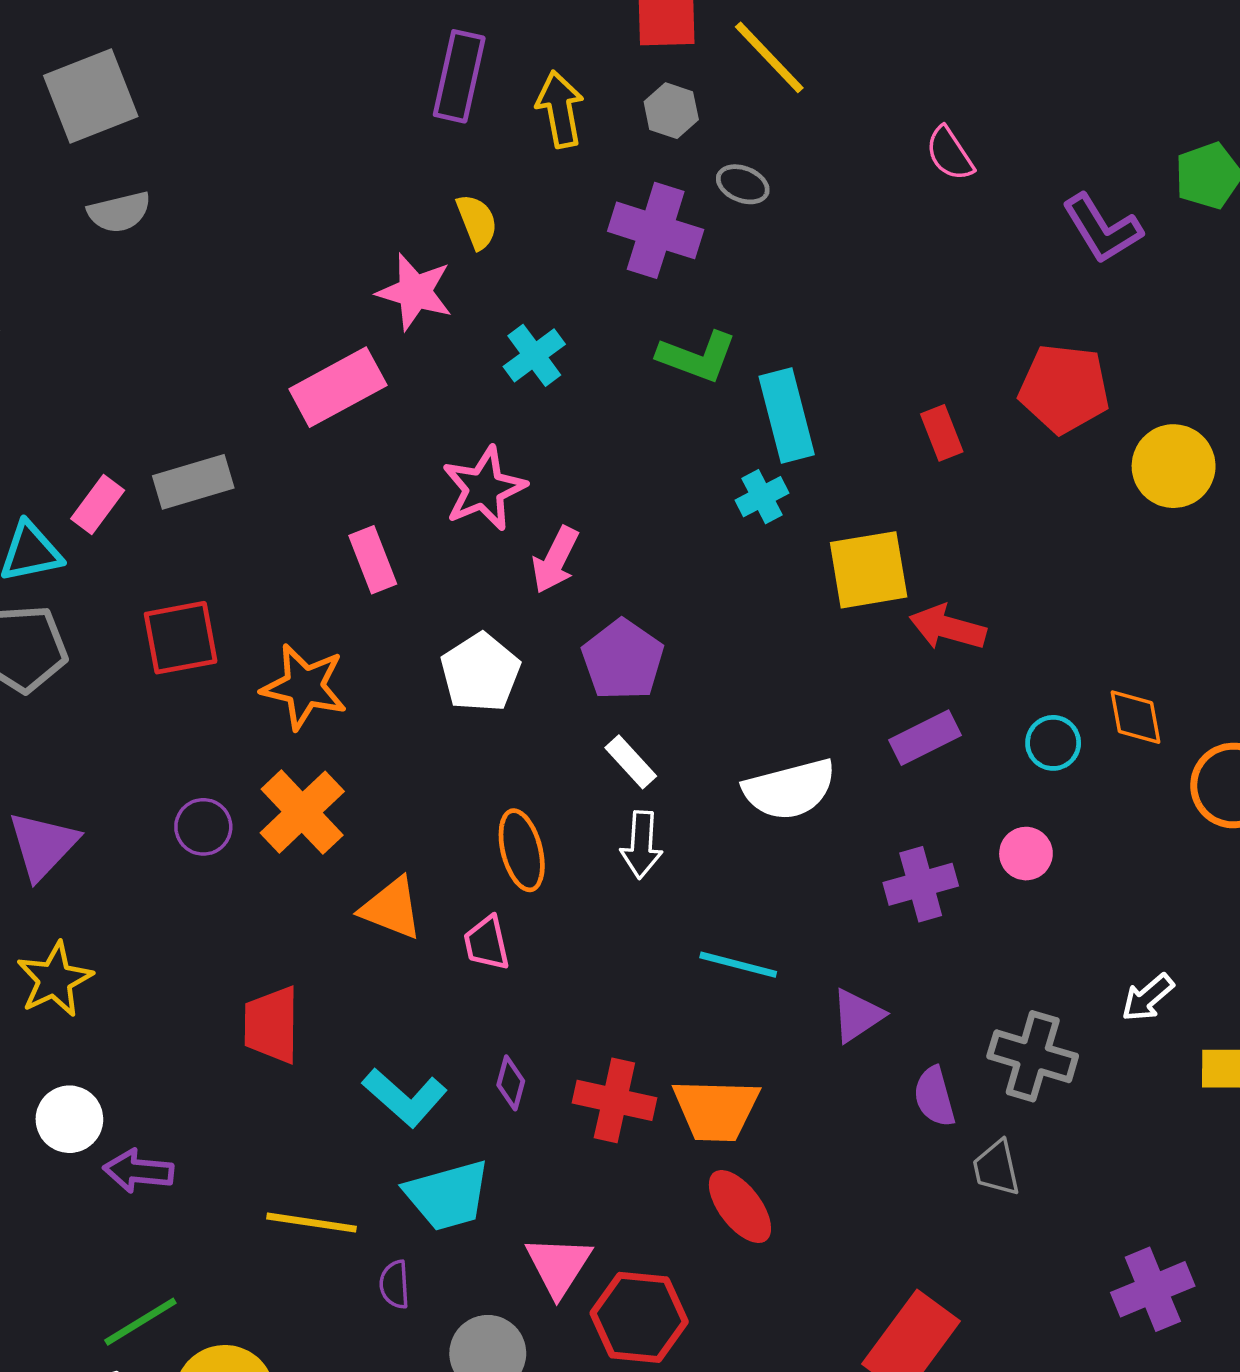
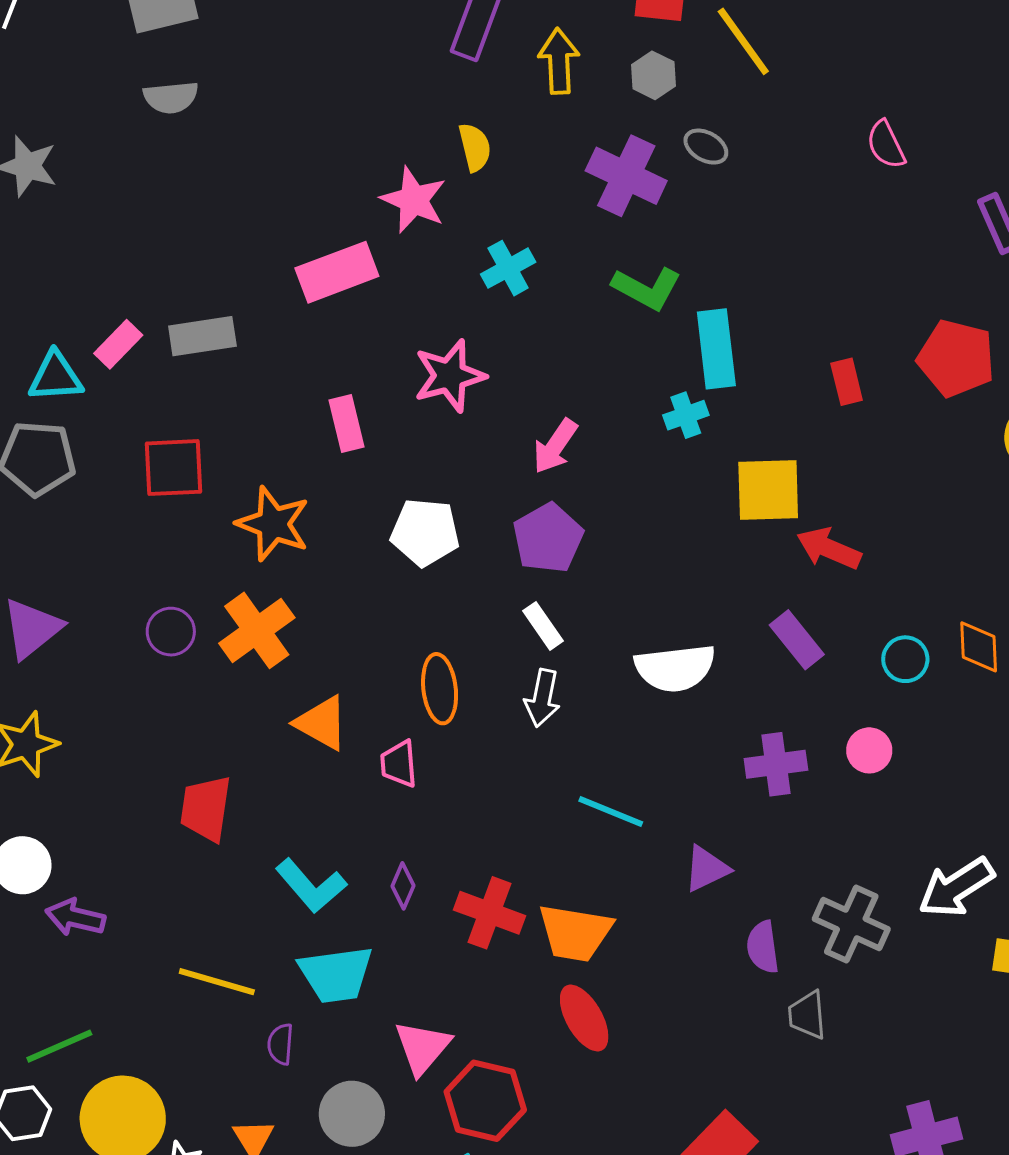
pink arrow: (555, 560) -> (555, 446), moved
white pentagon: (480, 673) -> (425, 532), turned 30
purple rectangle: (925, 738) -> (797, 640), turned 70
white arrow: (1148, 998) -> (956, 887), size x1.6

